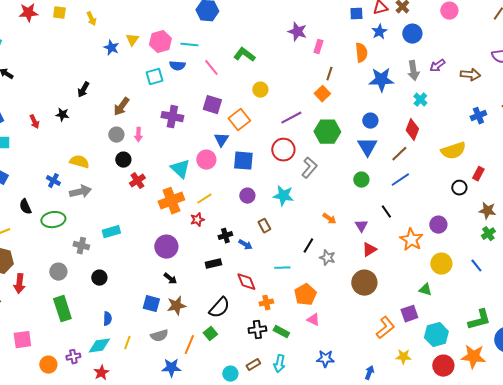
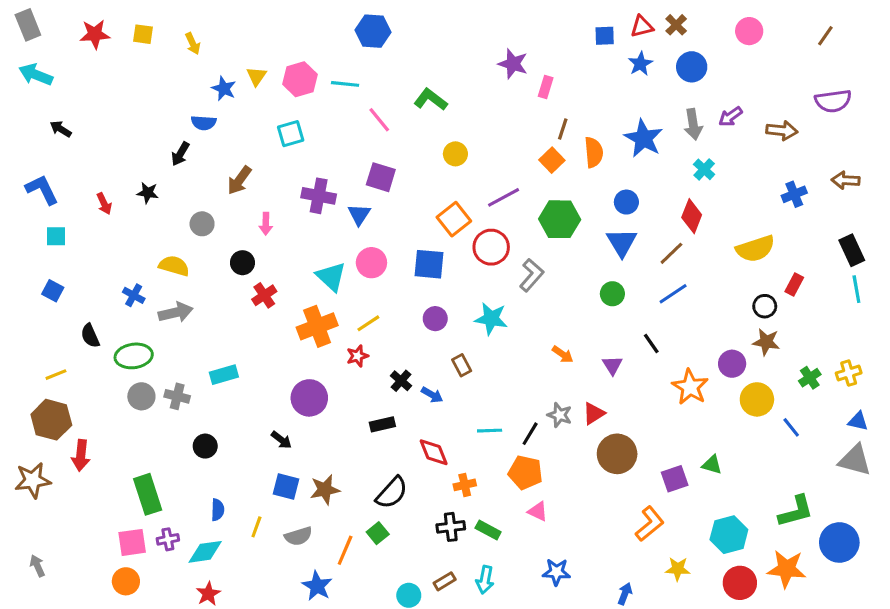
orange semicircle: (361, 53) -> (594, 152), moved
blue semicircle: (177, 66) -> (204, 123), moved
blue star: (381, 80) -> (643, 138), turned 30
orange square: (239, 120) -> (454, 219), moved
gray circle: (116, 135) -> (202, 224), moved
blue triangle: (221, 140) -> (359, 214), moved
brown star: (487, 211) -> (766, 342), moved
black cross: (225, 236) -> (401, 381), turned -32
black line: (308, 246) -> (530, 434), moved
red triangle: (369, 250) -> (594, 413), moved
yellow circle: (441, 264) -> (757, 399), moved
gray circle: (58, 272) -> (141, 396), moved
black arrow: (170, 279) -> (281, 440), moved
orange pentagon: (305, 295) -> (525, 473), turned -30
purple square: (409, 314) -> (675, 479), moved
pink square: (22, 340) -> (132, 542), moved
yellow line: (127, 343) -> (256, 527), moved
purple cross: (73, 357) -> (168, 539), moved
blue star: (171, 368) -> (317, 586), turned 30

